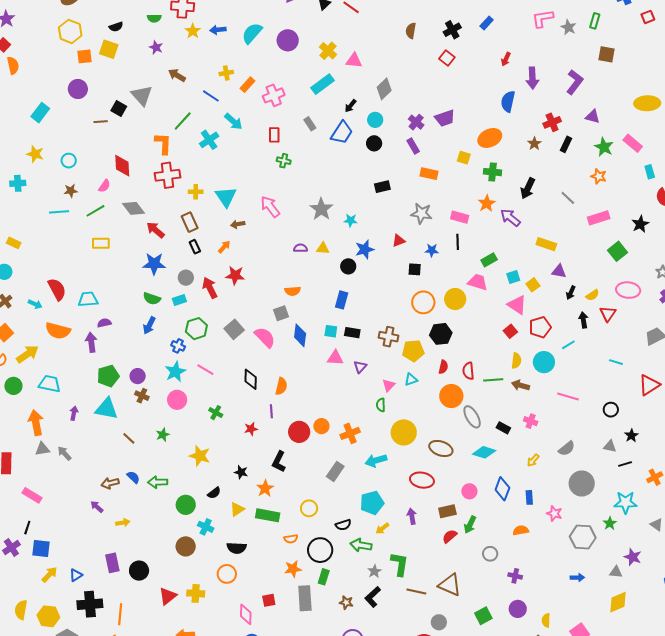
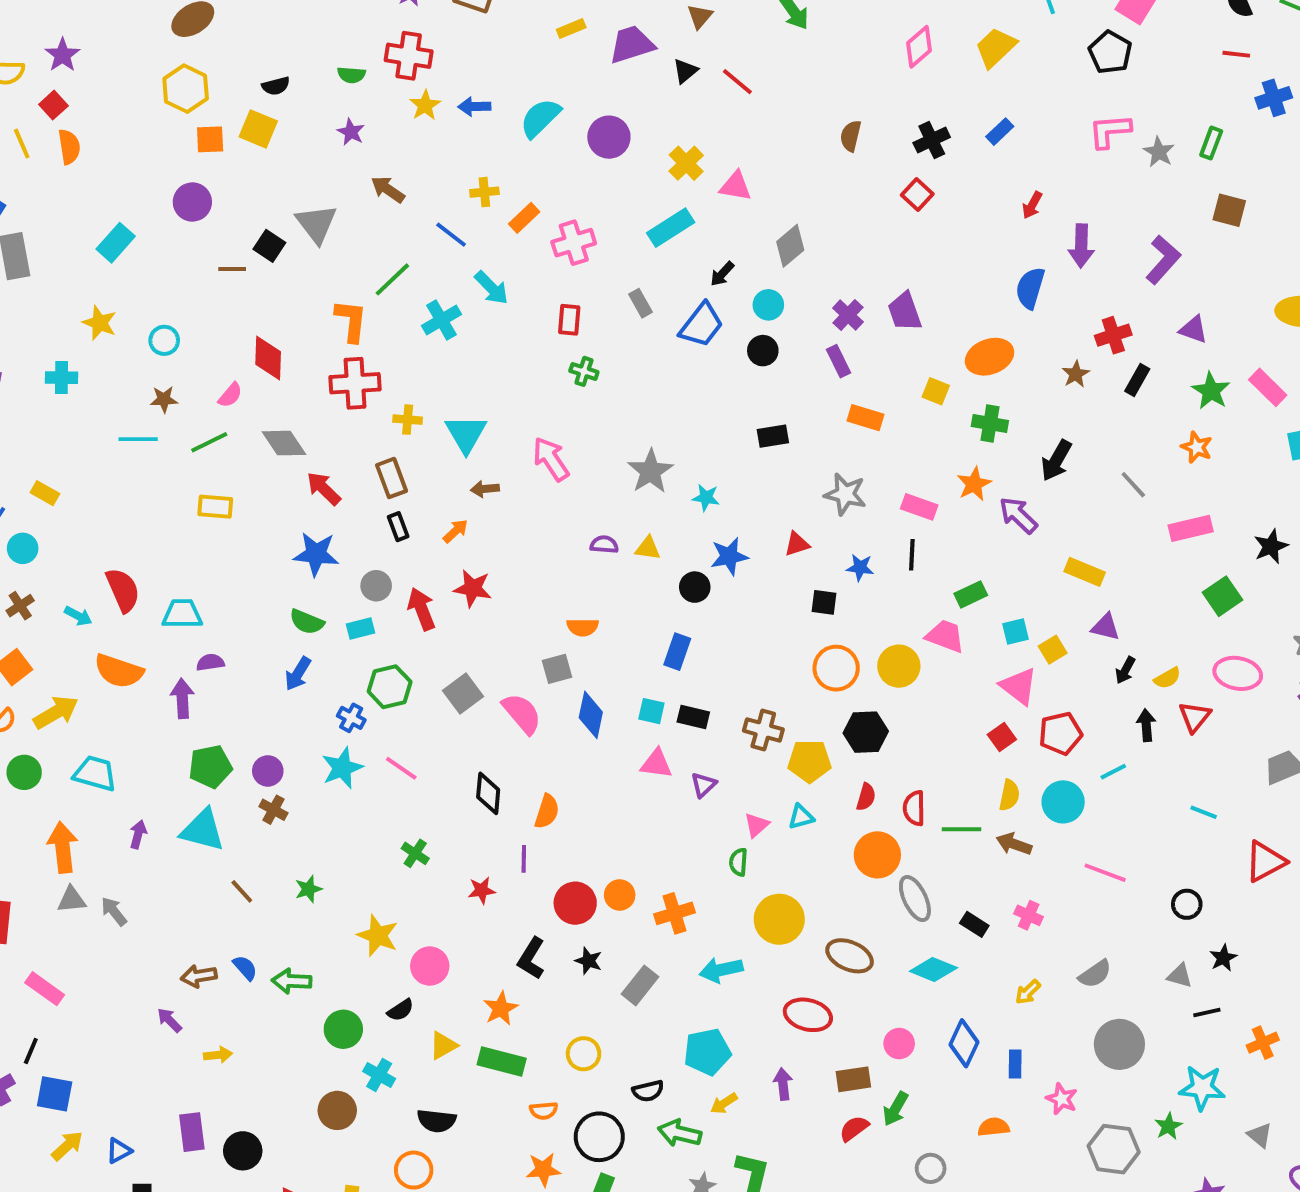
purple trapezoid: (445, 118) -> (905, 312), turned 85
pink circle: (177, 400) -> (430, 966), moved
black star: (241, 472) -> (589, 961), moved

